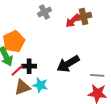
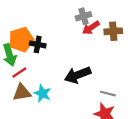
gray cross: (44, 12) -> (84, 16), moved
brown cross: (84, 17) -> (113, 31), moved
black cross: (29, 66) -> (38, 44), moved

